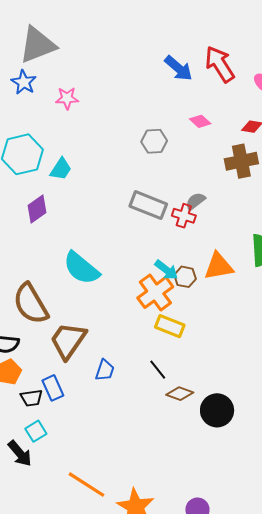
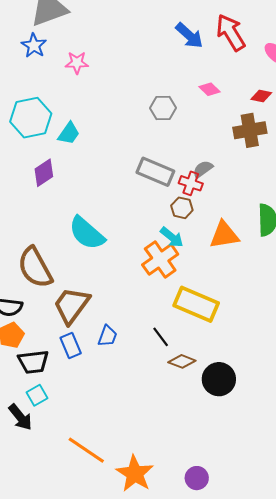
brown hexagon: (185, 277) -> (182, 208), moved
yellow rectangle: (170, 326) -> (196, 304), moved, size x1.5
blue rectangle: (53, 388) -> (71, 345), moved
black trapezoid: (31, 398) -> (33, 362), size x1.4

